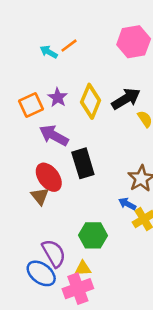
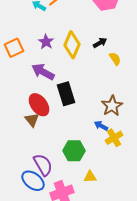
black arrow: (126, 99) -> (100, 43), size x0.6
orange square: (31, 105) -> (14, 48), moved
yellow triangle: (83, 268) -> (90, 177), moved

